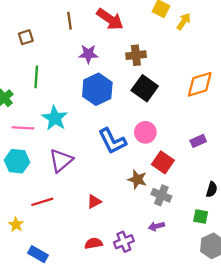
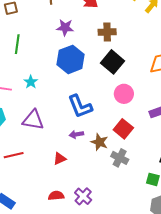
cyan star: (55, 118) -> (31, 82), size x0.6
pink circle: (145, 132) -> (124, 94), moved
purple triangle: (61, 160) -> (33, 120), turned 45
purple arrow: (156, 226) -> (76, 134), moved
purple cross: (124, 242) -> (83, 196), turned -30

